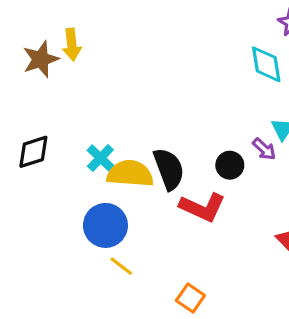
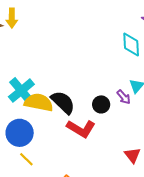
cyan cross: (100, 158) -> (21, 91), size x1.5
black semicircle: (169, 169) -> (63, 102), turned -32

